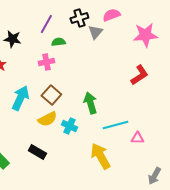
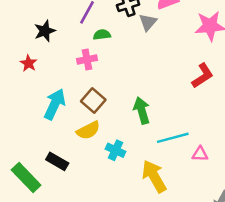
black star: (12, 39) -> (45, 31), turned -30
cyan cross: (69, 126) -> (116, 150), moved
black rectangle: (37, 152) -> (57, 161), moved

